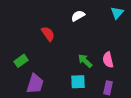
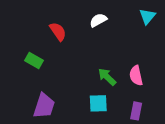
red semicircle: (48, 34) -> (58, 32), moved
green rectangle: (21, 61) -> (34, 60), moved, turned 64

